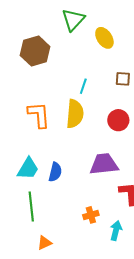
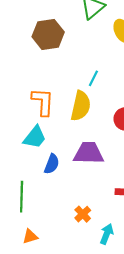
purple trapezoid: (104, 164) -> (89, 153), moved
cyan trapezoid: (28, 169) -> (35, 137), moved
orange cross: (91, 215) -> (83, 214), turned -35

